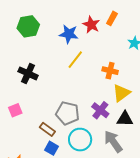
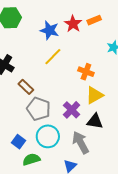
orange rectangle: (112, 18) -> (94, 20), turned 32
brown rectangle: (47, 129) -> (26, 87), moved

